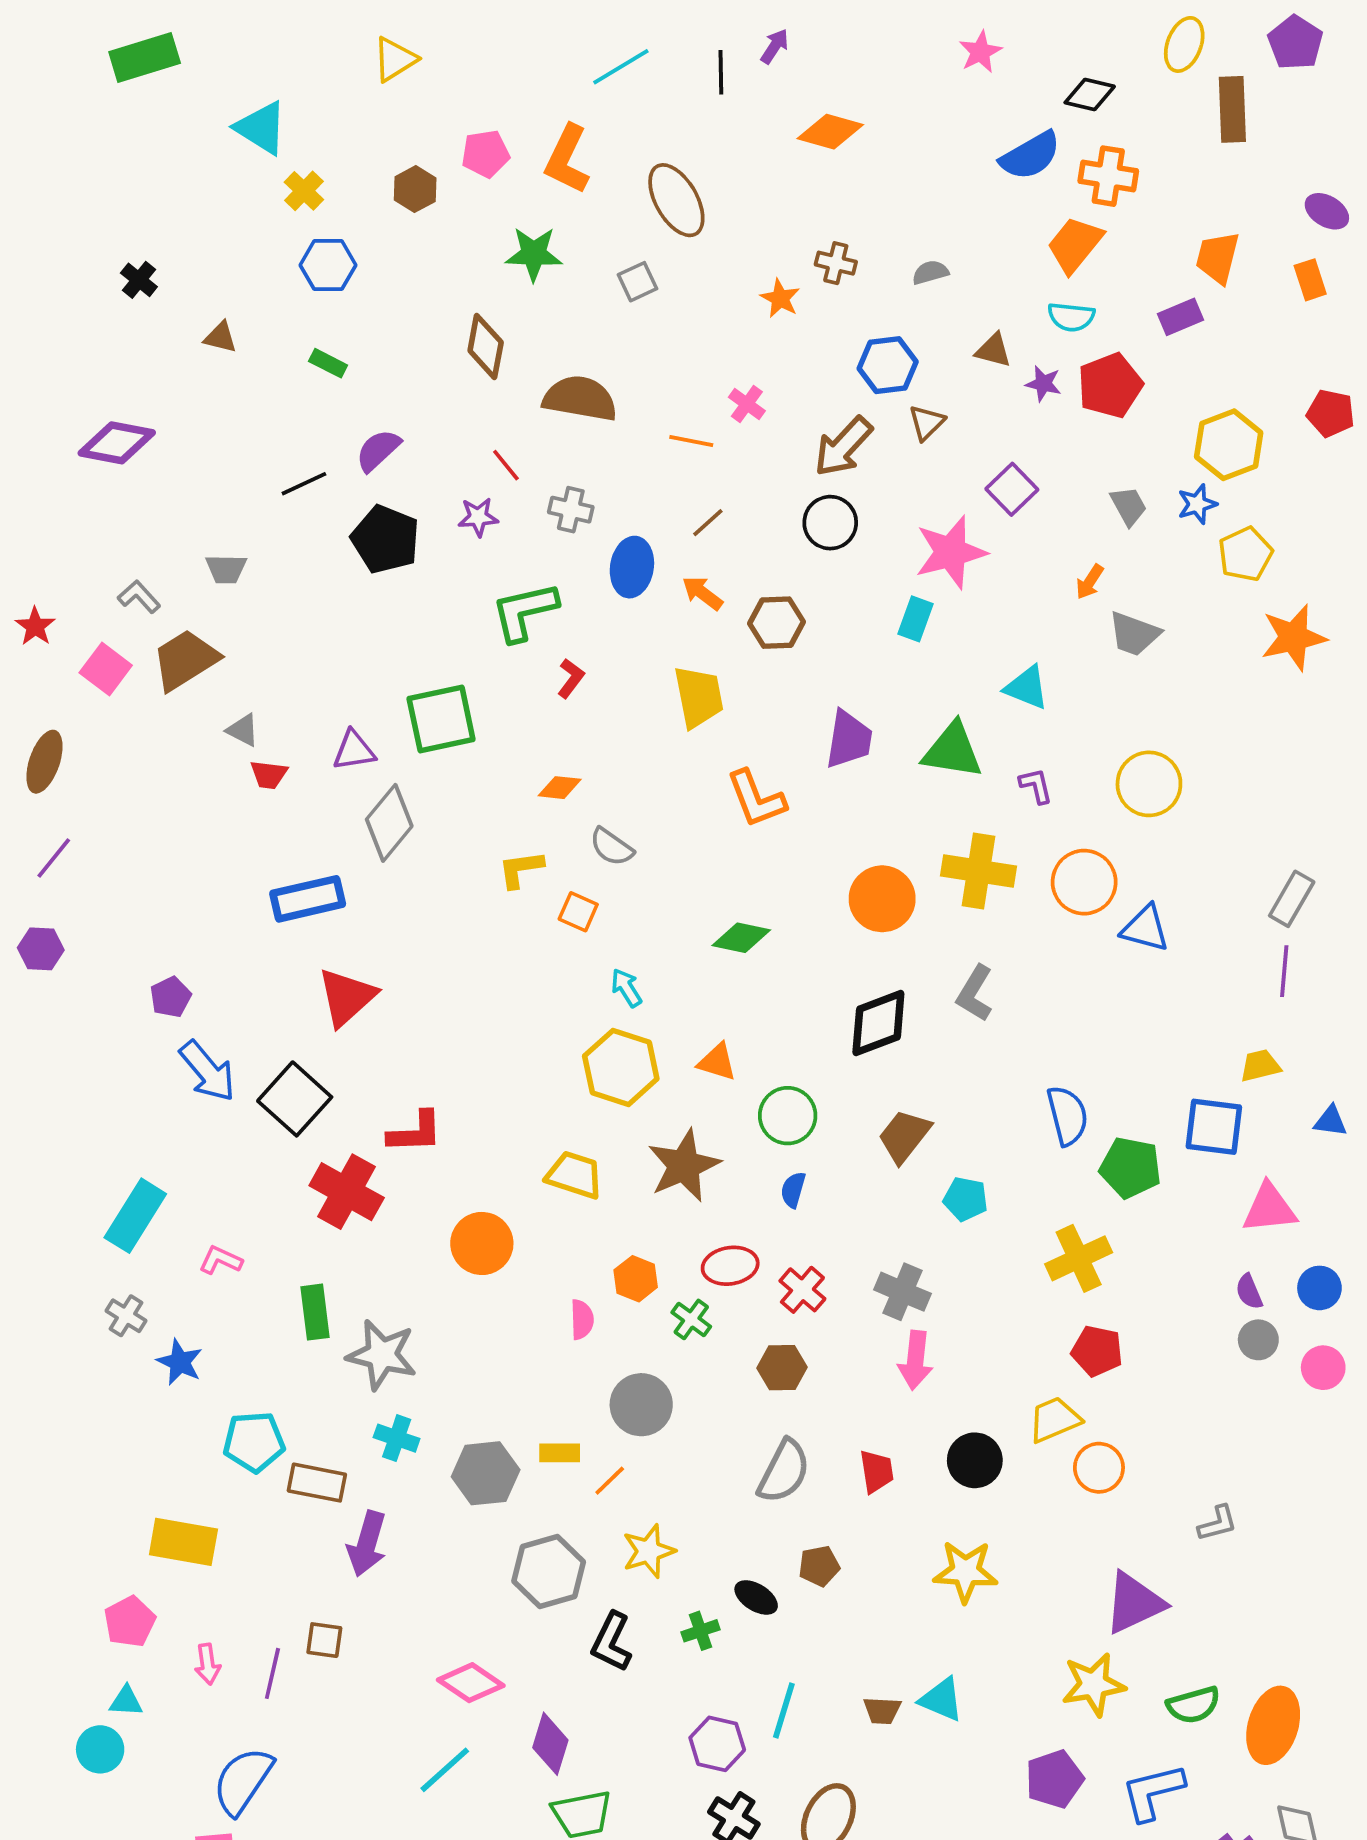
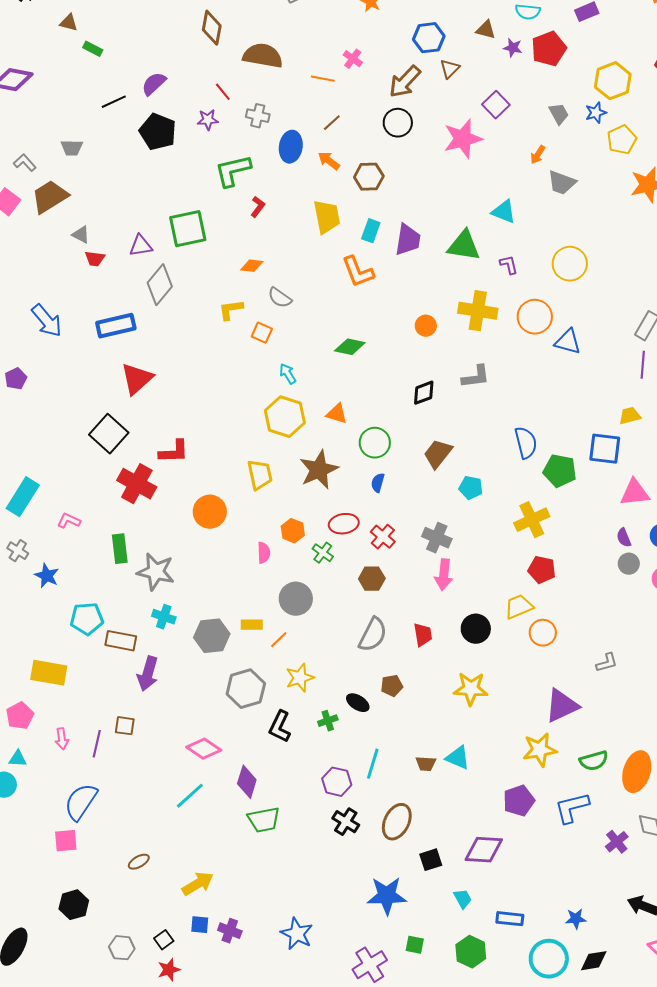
green rectangle: (328, 363) -> (93, 49), moved
cyan rectangle: (915, 619) -> (371, 231), moved
orange circle: (882, 899) -> (426, 326), size x0.6
gray L-shape: (975, 993) -> (476, 377), turned -128
purple pentagon: (170, 997) -> (16, 379), moved
black diamond: (878, 1023) -> (424, 393), size x0.7
blue arrow: (208, 1071) -> (47, 321), moved
yellow trapezoid: (574, 1175) -> (260, 475), turned 60

